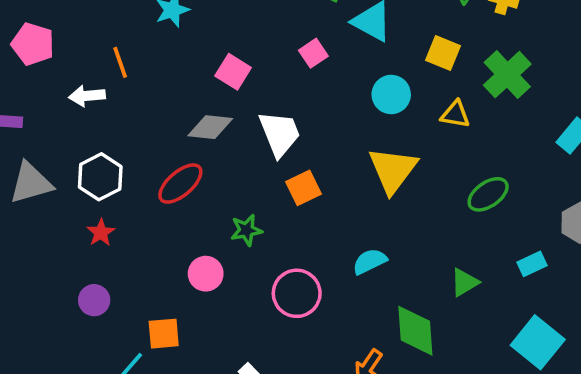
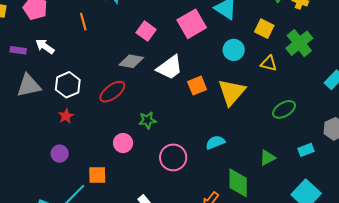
pink square: (313, 53) -> (192, 24), size x1.8
white arrow: (87, 96) -> (45, 46), moved, turned 36
white trapezoid: (280, 134) -> (170, 67), turned 72
orange square: (303, 188) -> (197, 86), moved

